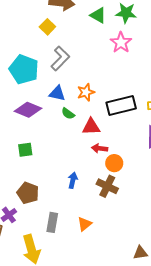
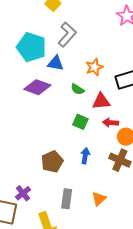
blue triangle: (57, 93) -> (56, 63), moved
green square: (25, 150) -> (80, 122), moved, turned 35
brown pentagon: (28, 193) -> (52, 162), moved, turned 30

